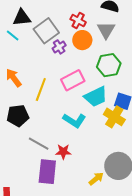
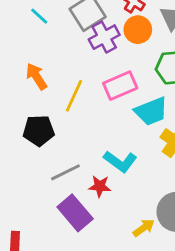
purple cross: (59, 47) -> (104, 37), size x1.5
cyan L-shape: (74, 120) -> (120, 161), moved
gray line: (39, 144) -> (65, 172), turned -60
purple rectangle: (47, 172) -> (75, 213), turned -50

